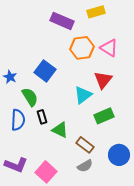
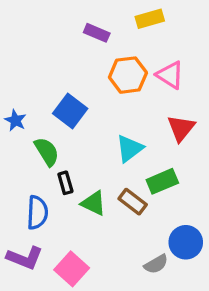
purple rectangle: (62, 21) -> (97, 33), size x0.7
red triangle: (103, 80) -> (181, 128), moved
blue semicircle: (18, 120) -> (37, 213), moved
brown rectangle: (85, 145) -> (133, 202), moved
gray semicircle: (85, 166) -> (156, 264), moved

